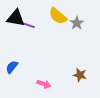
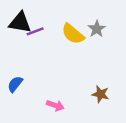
yellow semicircle: (58, 16) -> (73, 34), moved
purple line: (28, 25) -> (35, 31), turned -40

